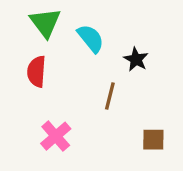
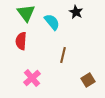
black star: (136, 59) -> (76, 12), moved
brown square: (153, 140) -> (88, 80), turned -32

